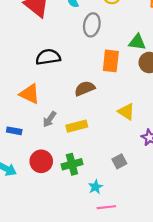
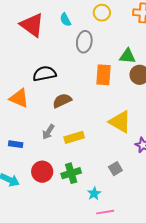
brown semicircle: (85, 88) -> (62, 101), moved
orange triangle: (30, 94) -> (19, 98), moved
yellow triangle: (126, 112) -> (120, 122), size x1.4

